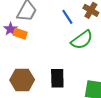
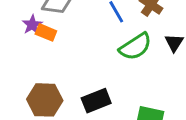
black rectangle: (57, 78) -> (96, 101), turned 66

